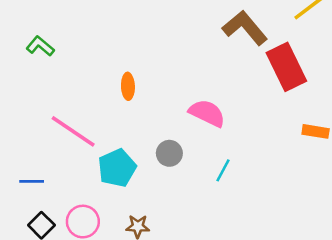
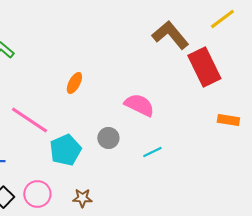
orange ellipse: (128, 86) -> (74, 83), turned 30
cyan line: (223, 170) -> (152, 152), turned 36

